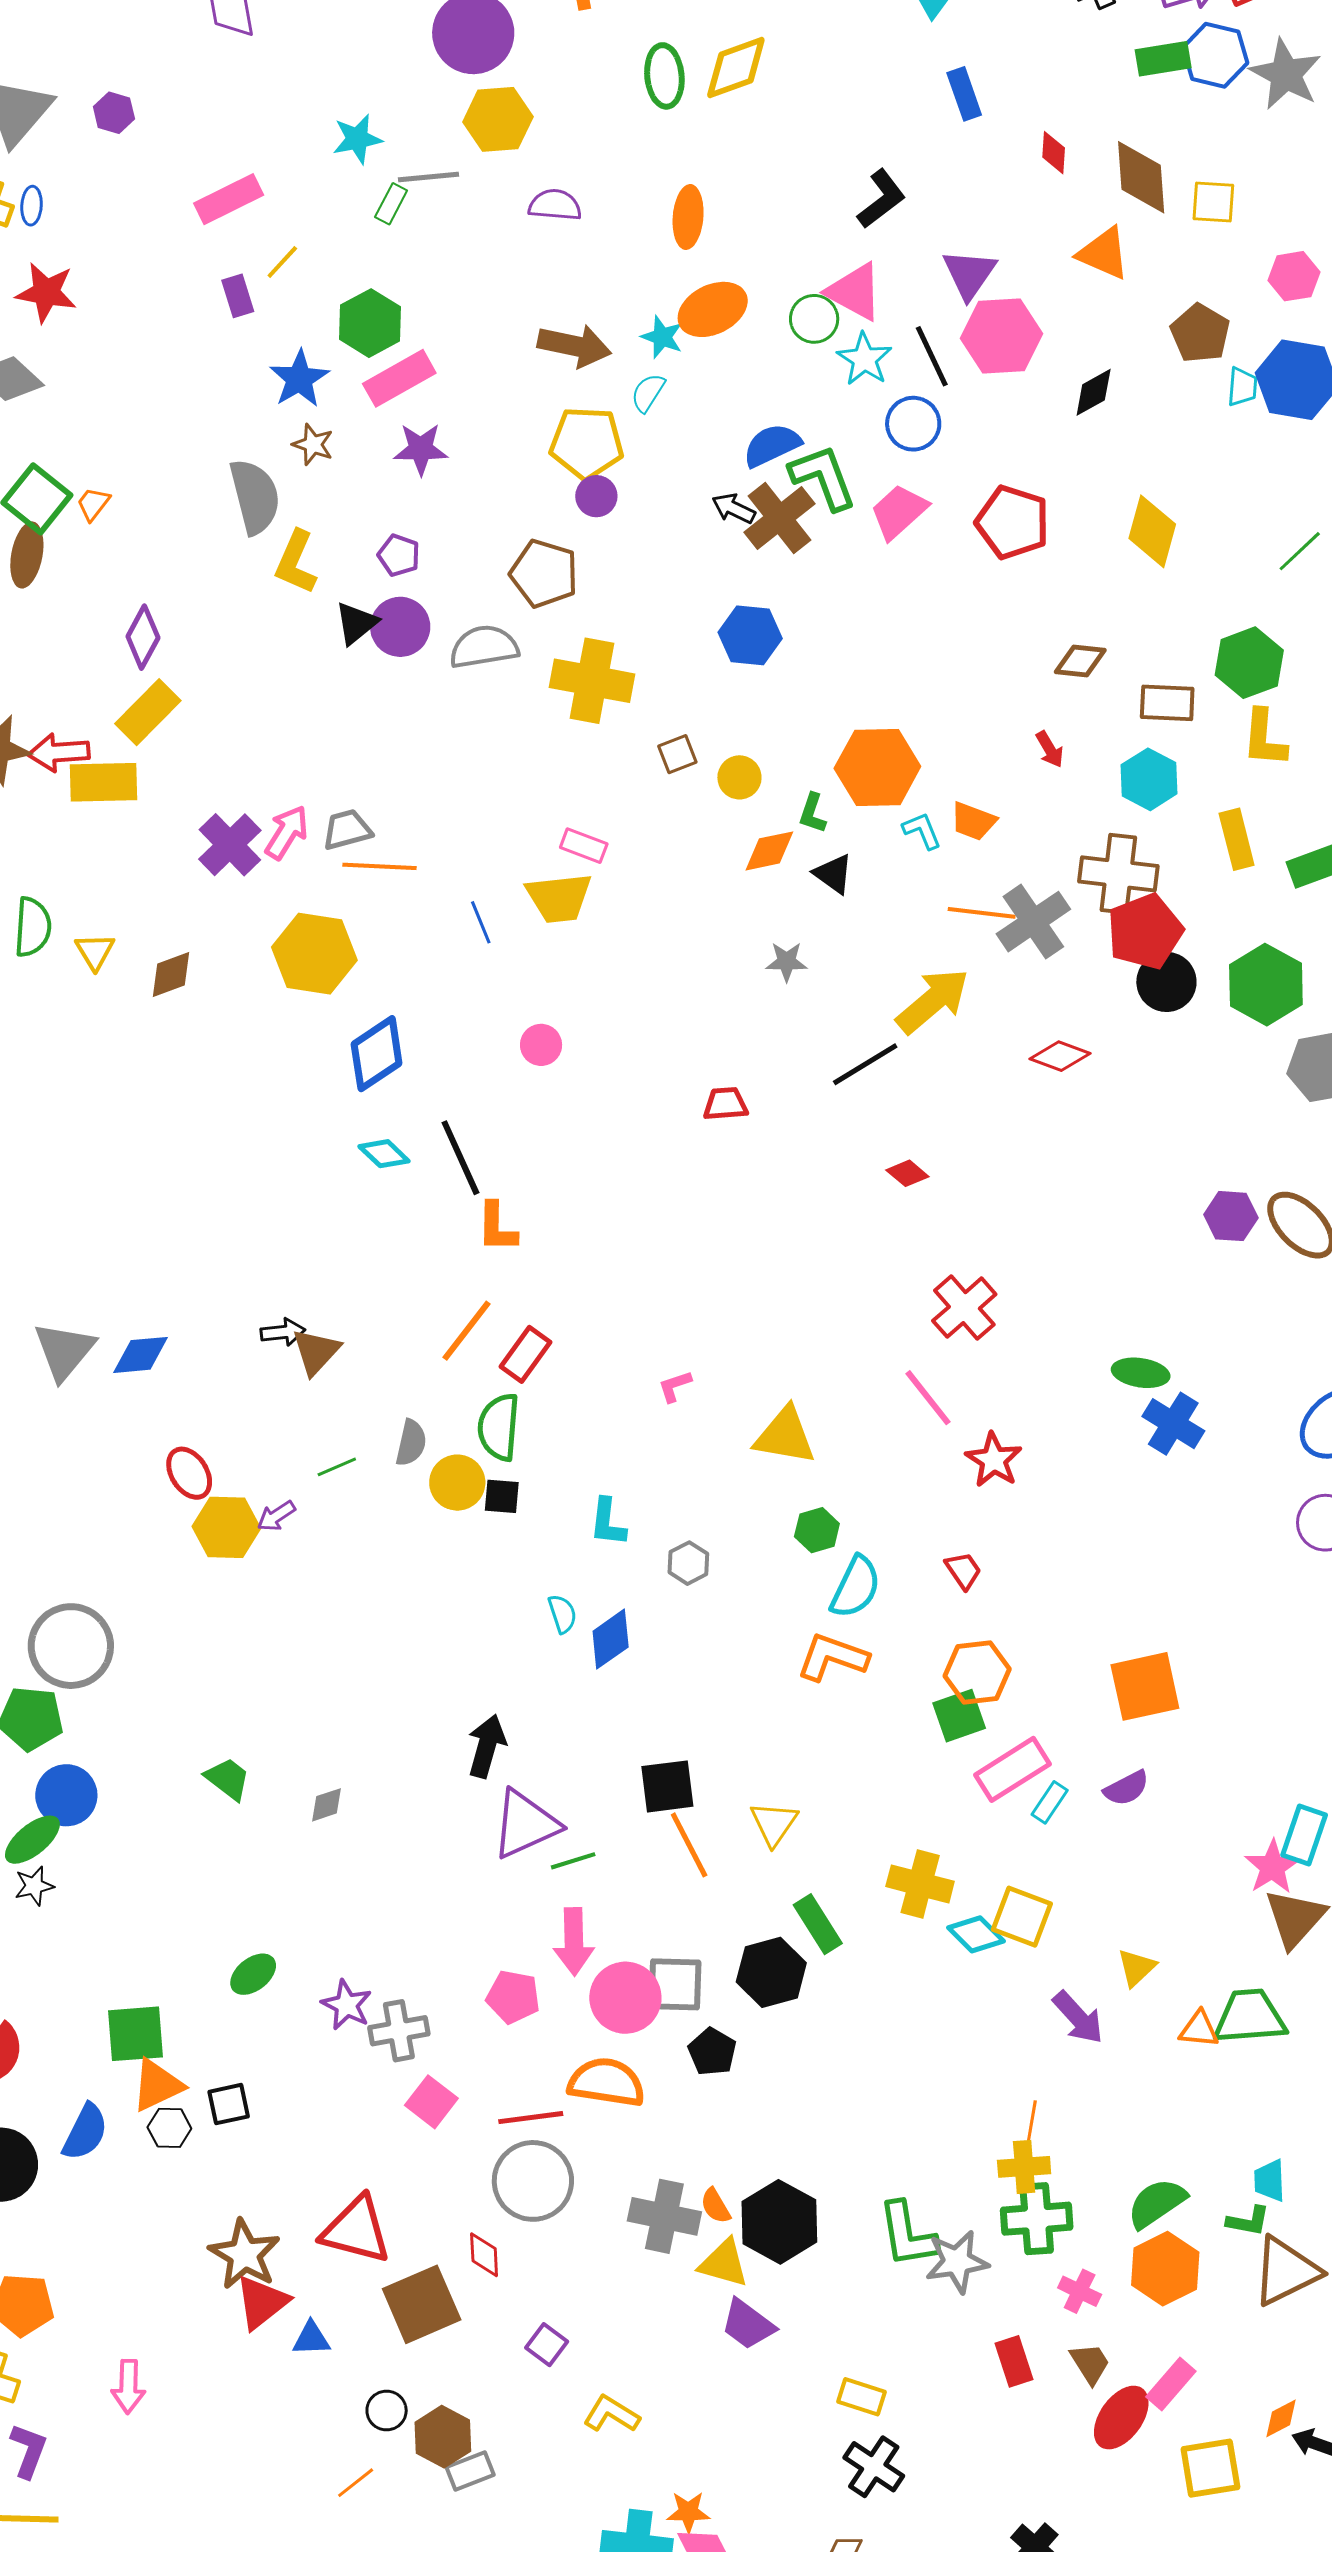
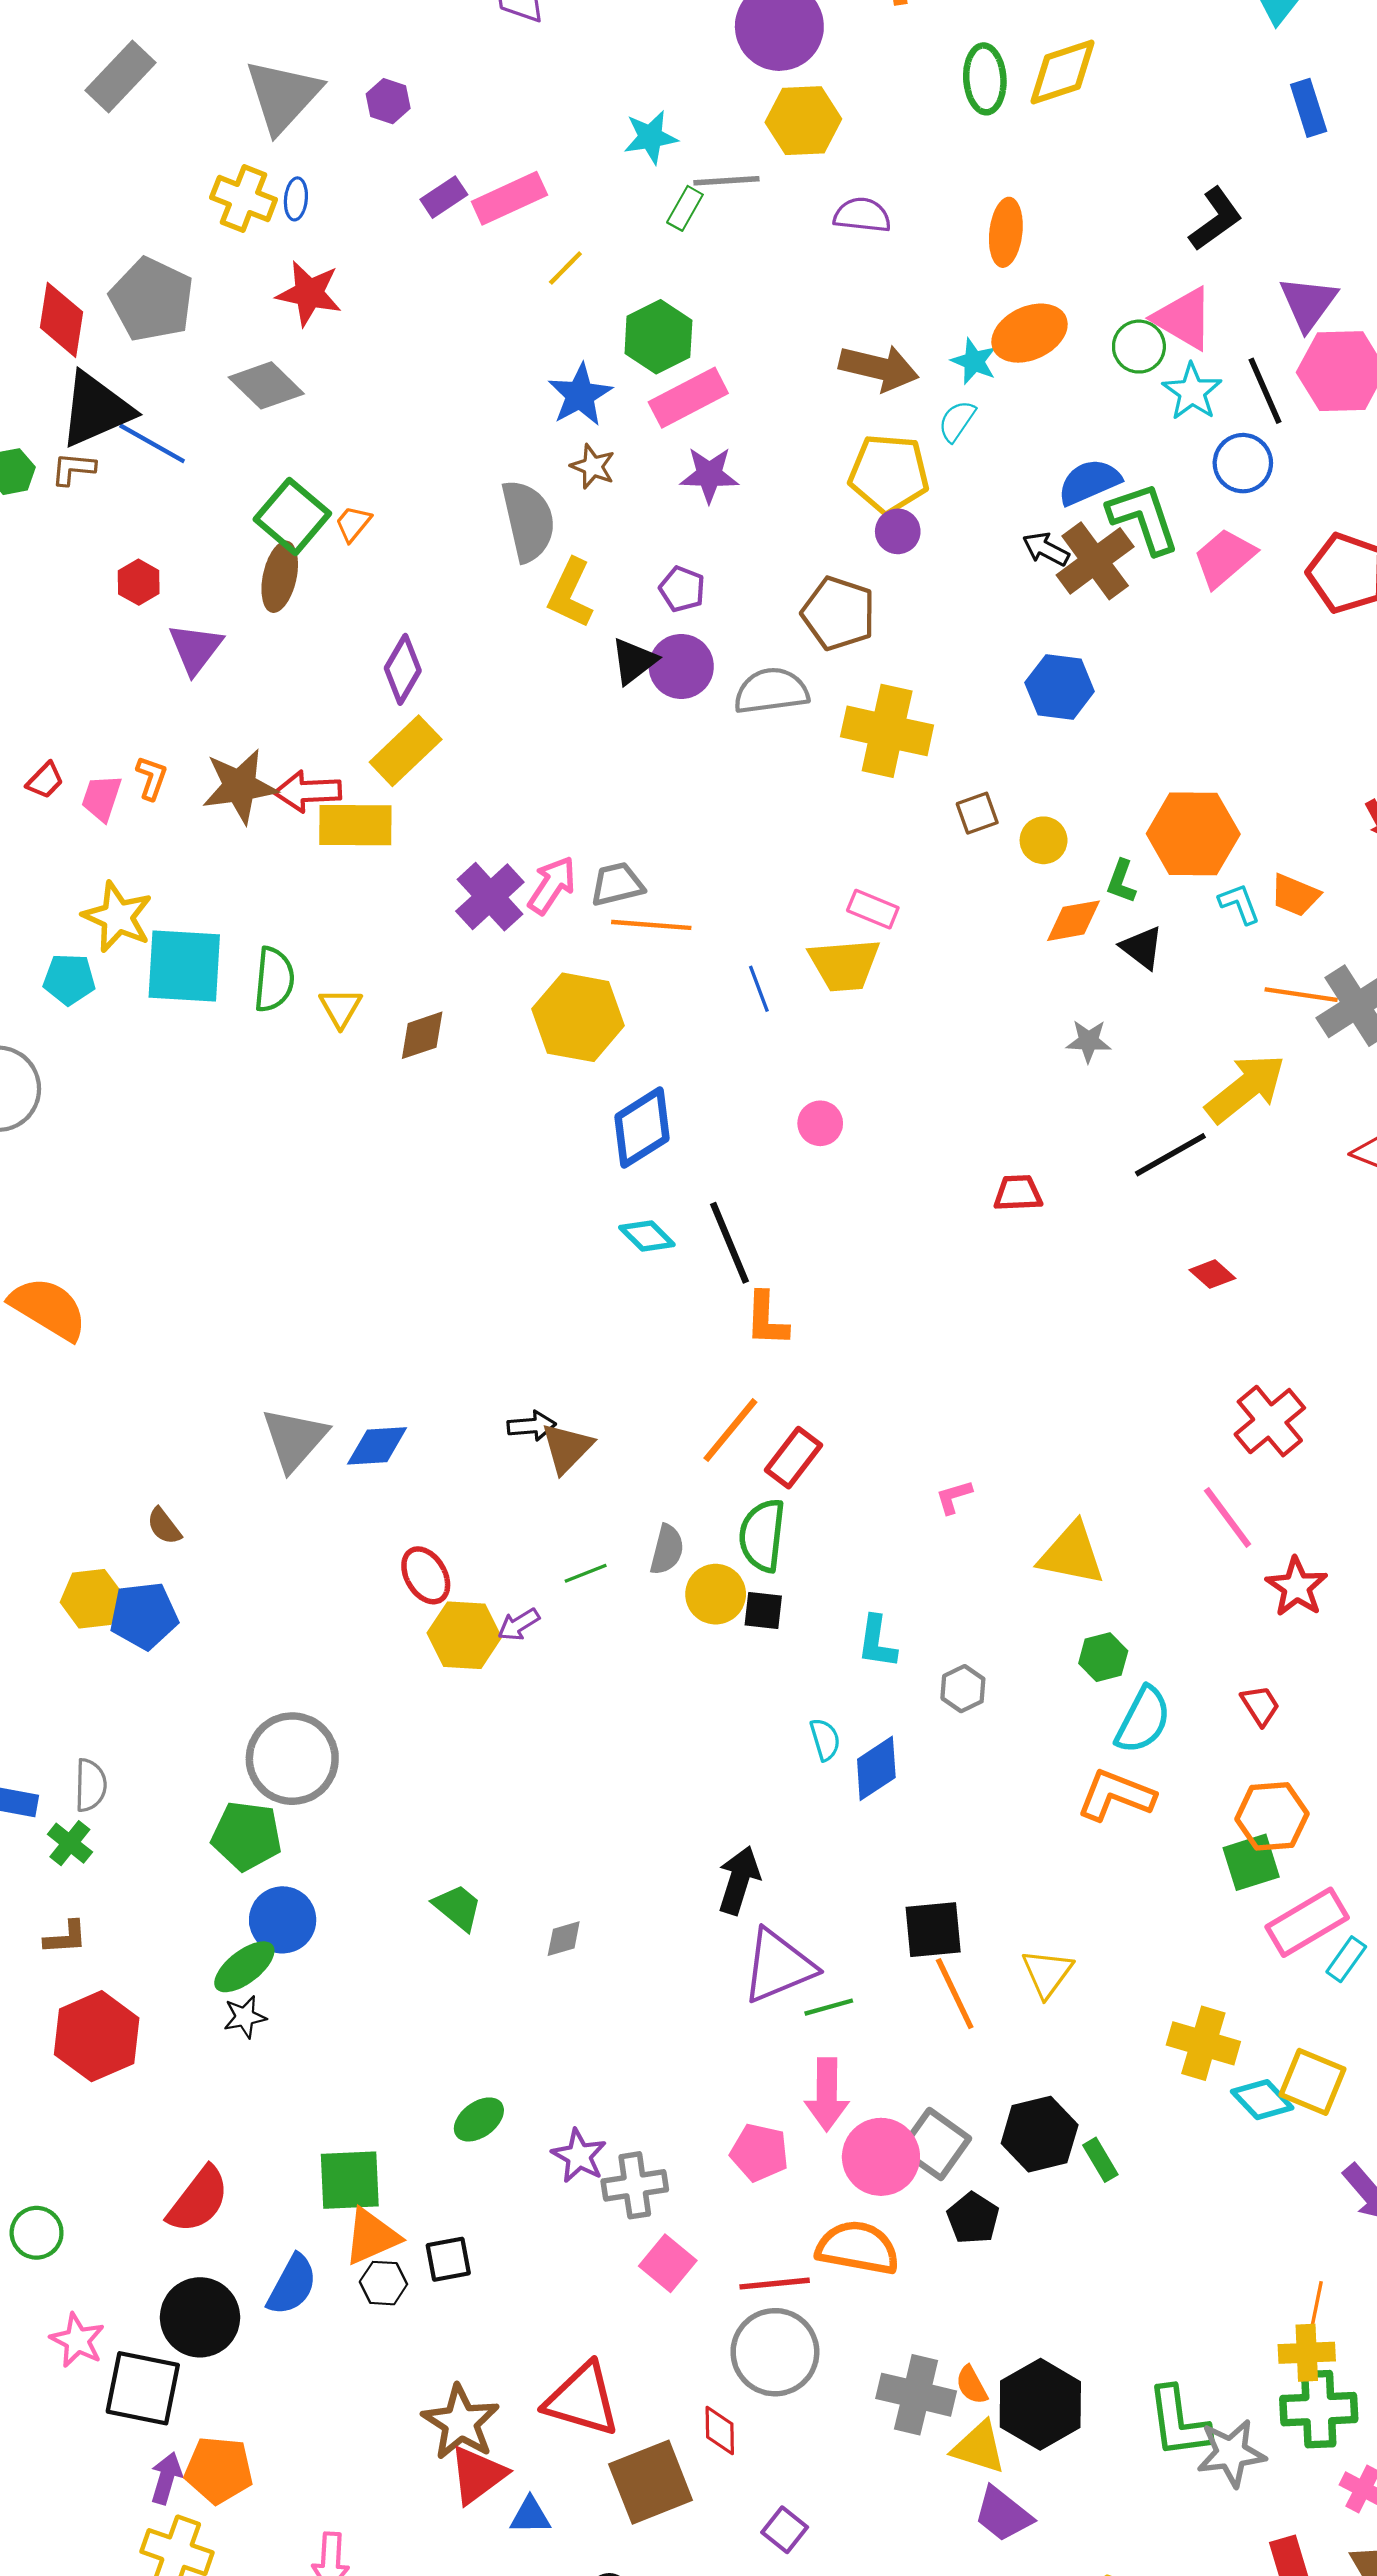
purple rectangle: (238, 296) -> (444, 197), moved, turned 72
green rectangle: (818, 1924) -> (1100, 2160), moved, size x0.7
gray square: (675, 1984) -> (935, 2144), turned 32

